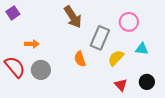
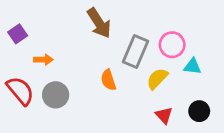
purple square: (13, 13) -> (18, 34), moved
pink circle: (129, 22) -> (172, 45), moved

